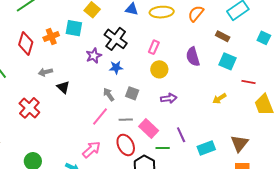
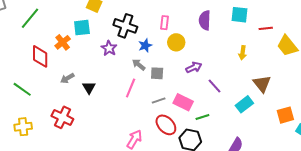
purple semicircle: (193, 57) -> (205, 20), turned 36
blue star: (116, 67) -> (145, 45), moved
black triangle: (63, 87) -> (89, 87), turned 32
gray arrow: (109, 95) -> (139, 65), moved
yellow arrow: (219, 99) -> (243, 53), turned -32
pink line: (100, 116) -> (131, 88), moved
purple line: (181, 135) -> (215, 86), moved
brown triangle: (239, 143) -> (262, 84), moved

